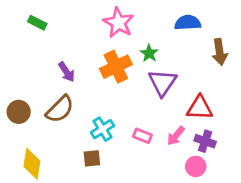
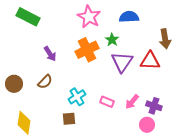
green rectangle: (37, 23) -> (28, 17), size x1.6
blue semicircle: (188, 23) -> (129, 17), moved
red triangle: (200, 108) -> (150, 61), moved
brown semicircle: (60, 109) -> (45, 82), size x0.7

